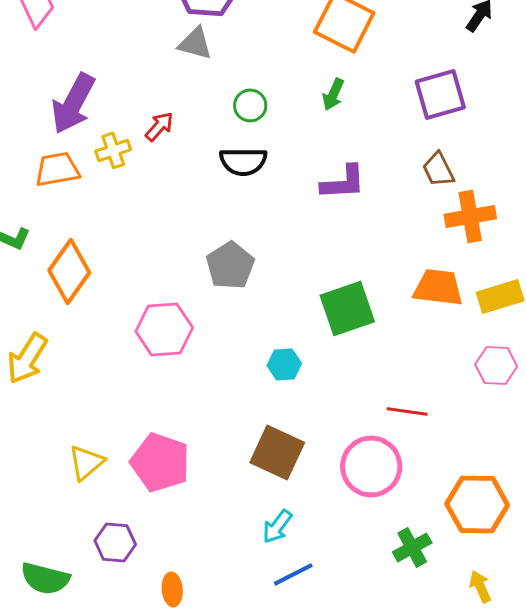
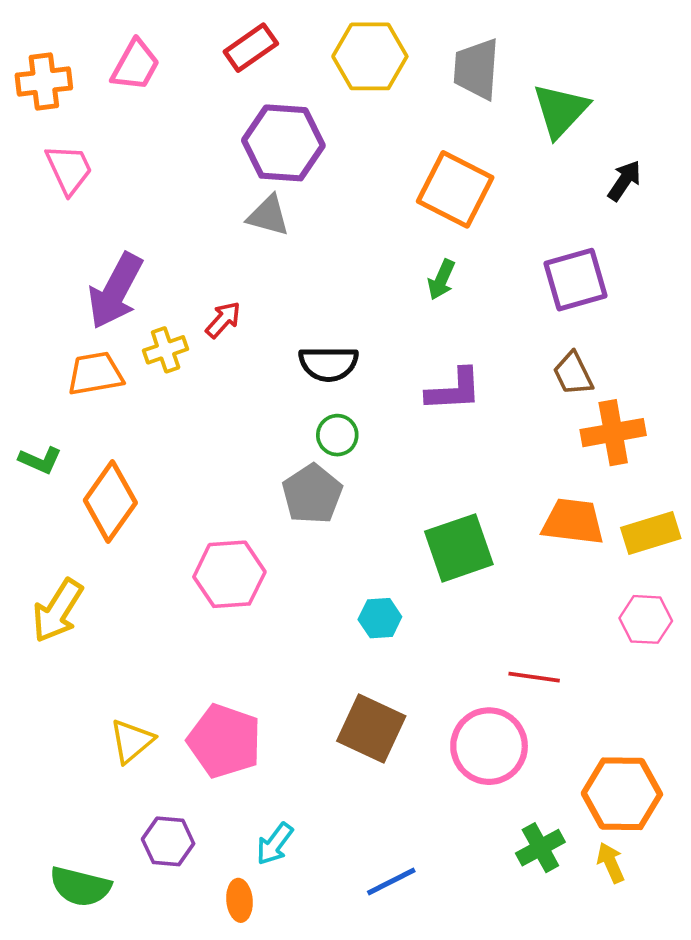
green circle: (250, 105) -> (337, 435), moved
cyan arrow: (277, 526) -> (275, 844), moved
yellow arrow: (480, 586) -> (611, 863), moved

